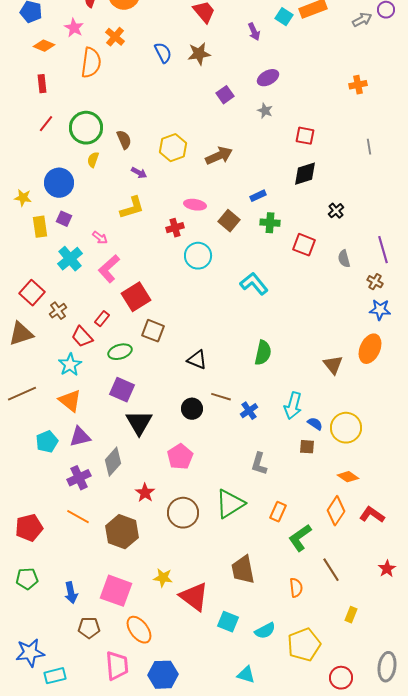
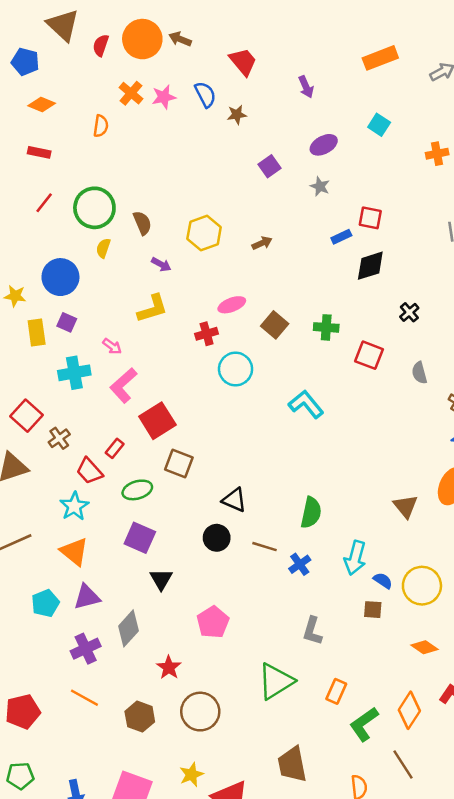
cyan square: (284, 17) -> (379, 125), moved
pink star: (74, 28) -> (164, 97), moved, turned 30
blue semicircle: (163, 53) -> (205, 94), moved
brown star: (199, 54) -> (237, 115), size x0.7
orange semicircle: (91, 63) -> (101, 126), size x0.6
red rectangle: (42, 84) -> (39, 152), turned -72
brown arrow: (219, 156) -> (262, 243), size x0.6
blue rectangle: (258, 196) -> (341, 237), moved
pink ellipse: (195, 205) -> (232, 305), turned -30
cyan cross: (70, 259) -> (74, 373), turned 30
green semicircle: (263, 353) -> (311, 513), moved
black circle: (192, 409) -> (217, 538), moved
black triangle: (139, 423) -> (161, 579), size x0.7
orange diamond: (336, 511) -> (409, 710), moved
brown circle: (183, 513) -> (200, 712), moved
brown hexagon: (122, 532) -> (140, 717), size x0.7
yellow star: (163, 578) -> (191, 775), turned -30

